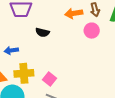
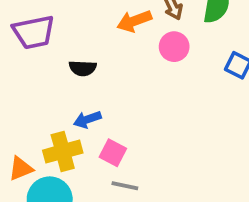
blue arrow: (11, 50) -> (87, 119), moved

